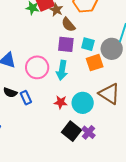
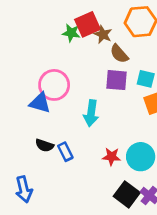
pink circle: (37, 67) -> (54, 85), moved
cyan arrow: (62, 70) -> (91, 113), moved

